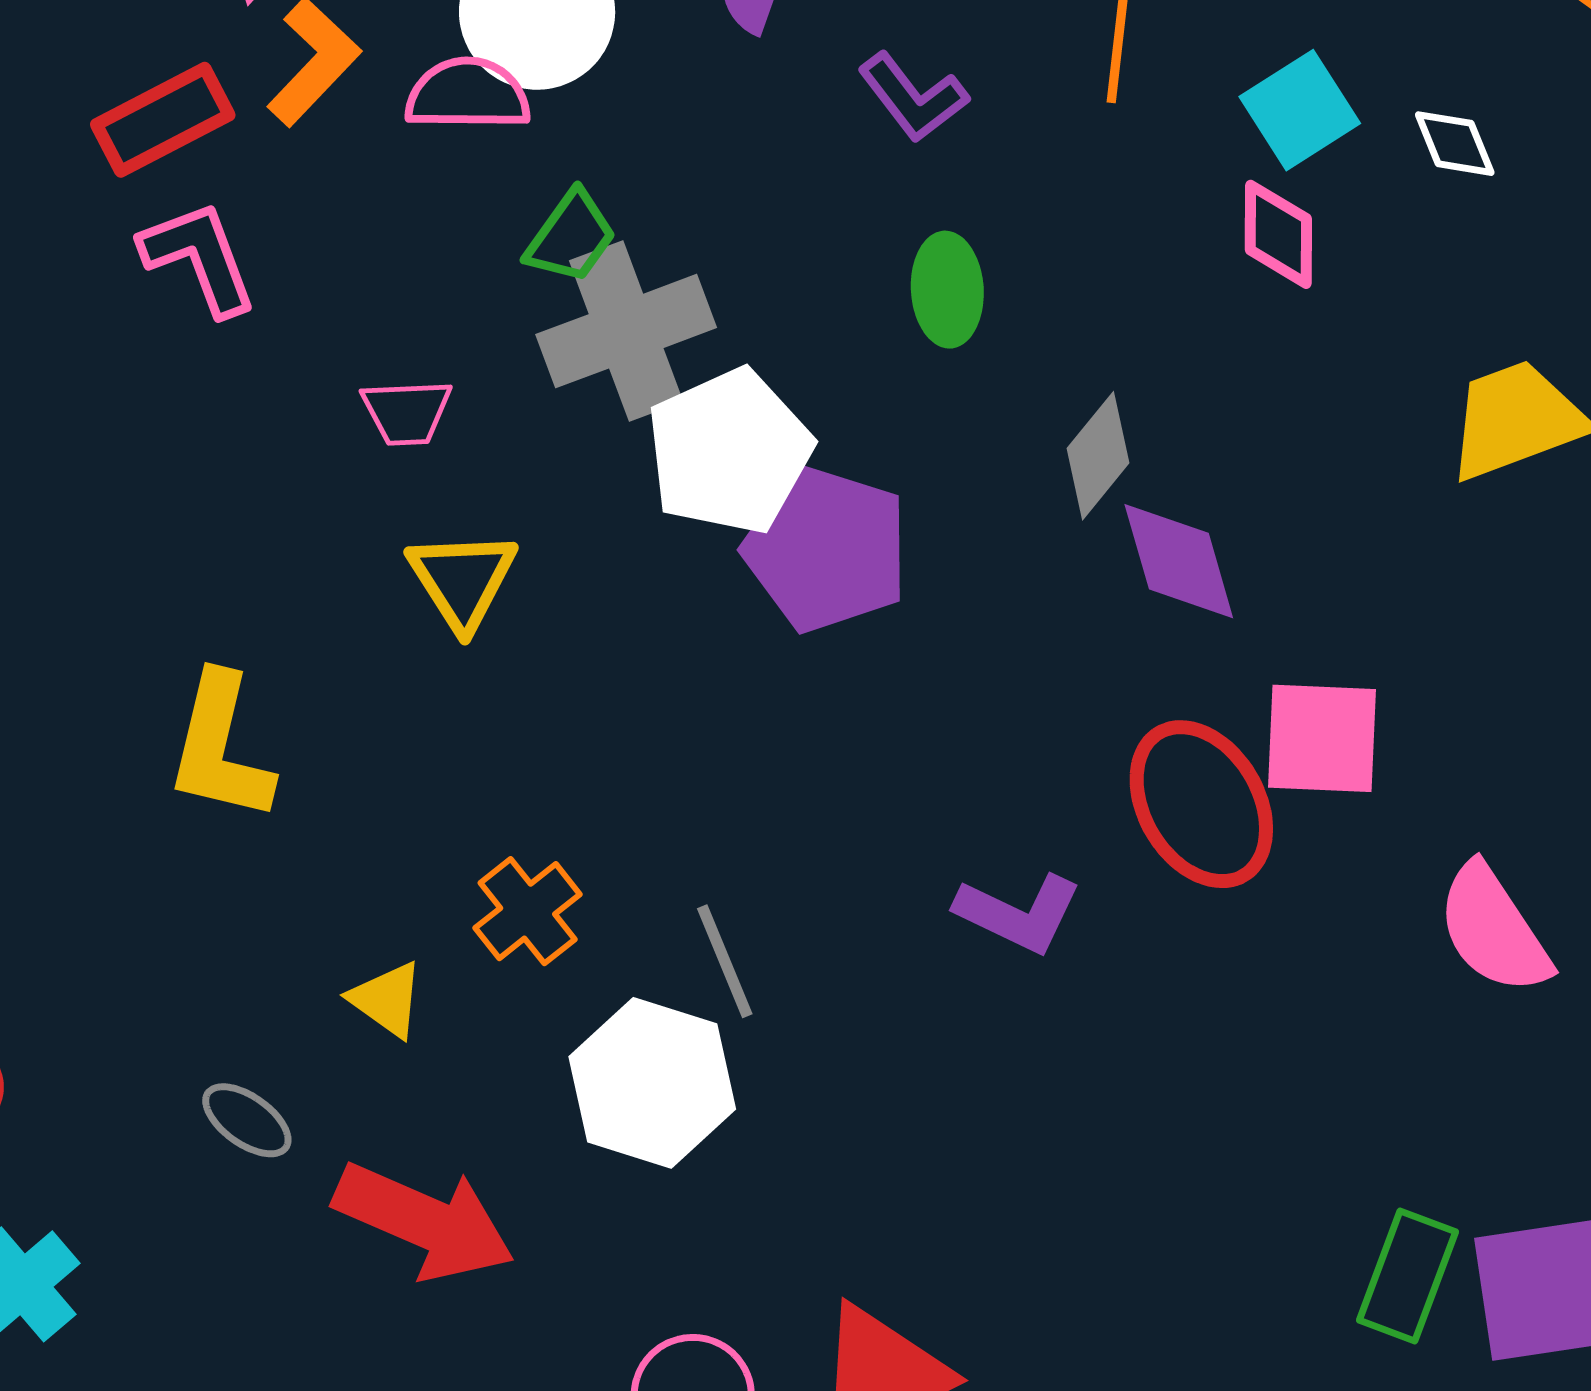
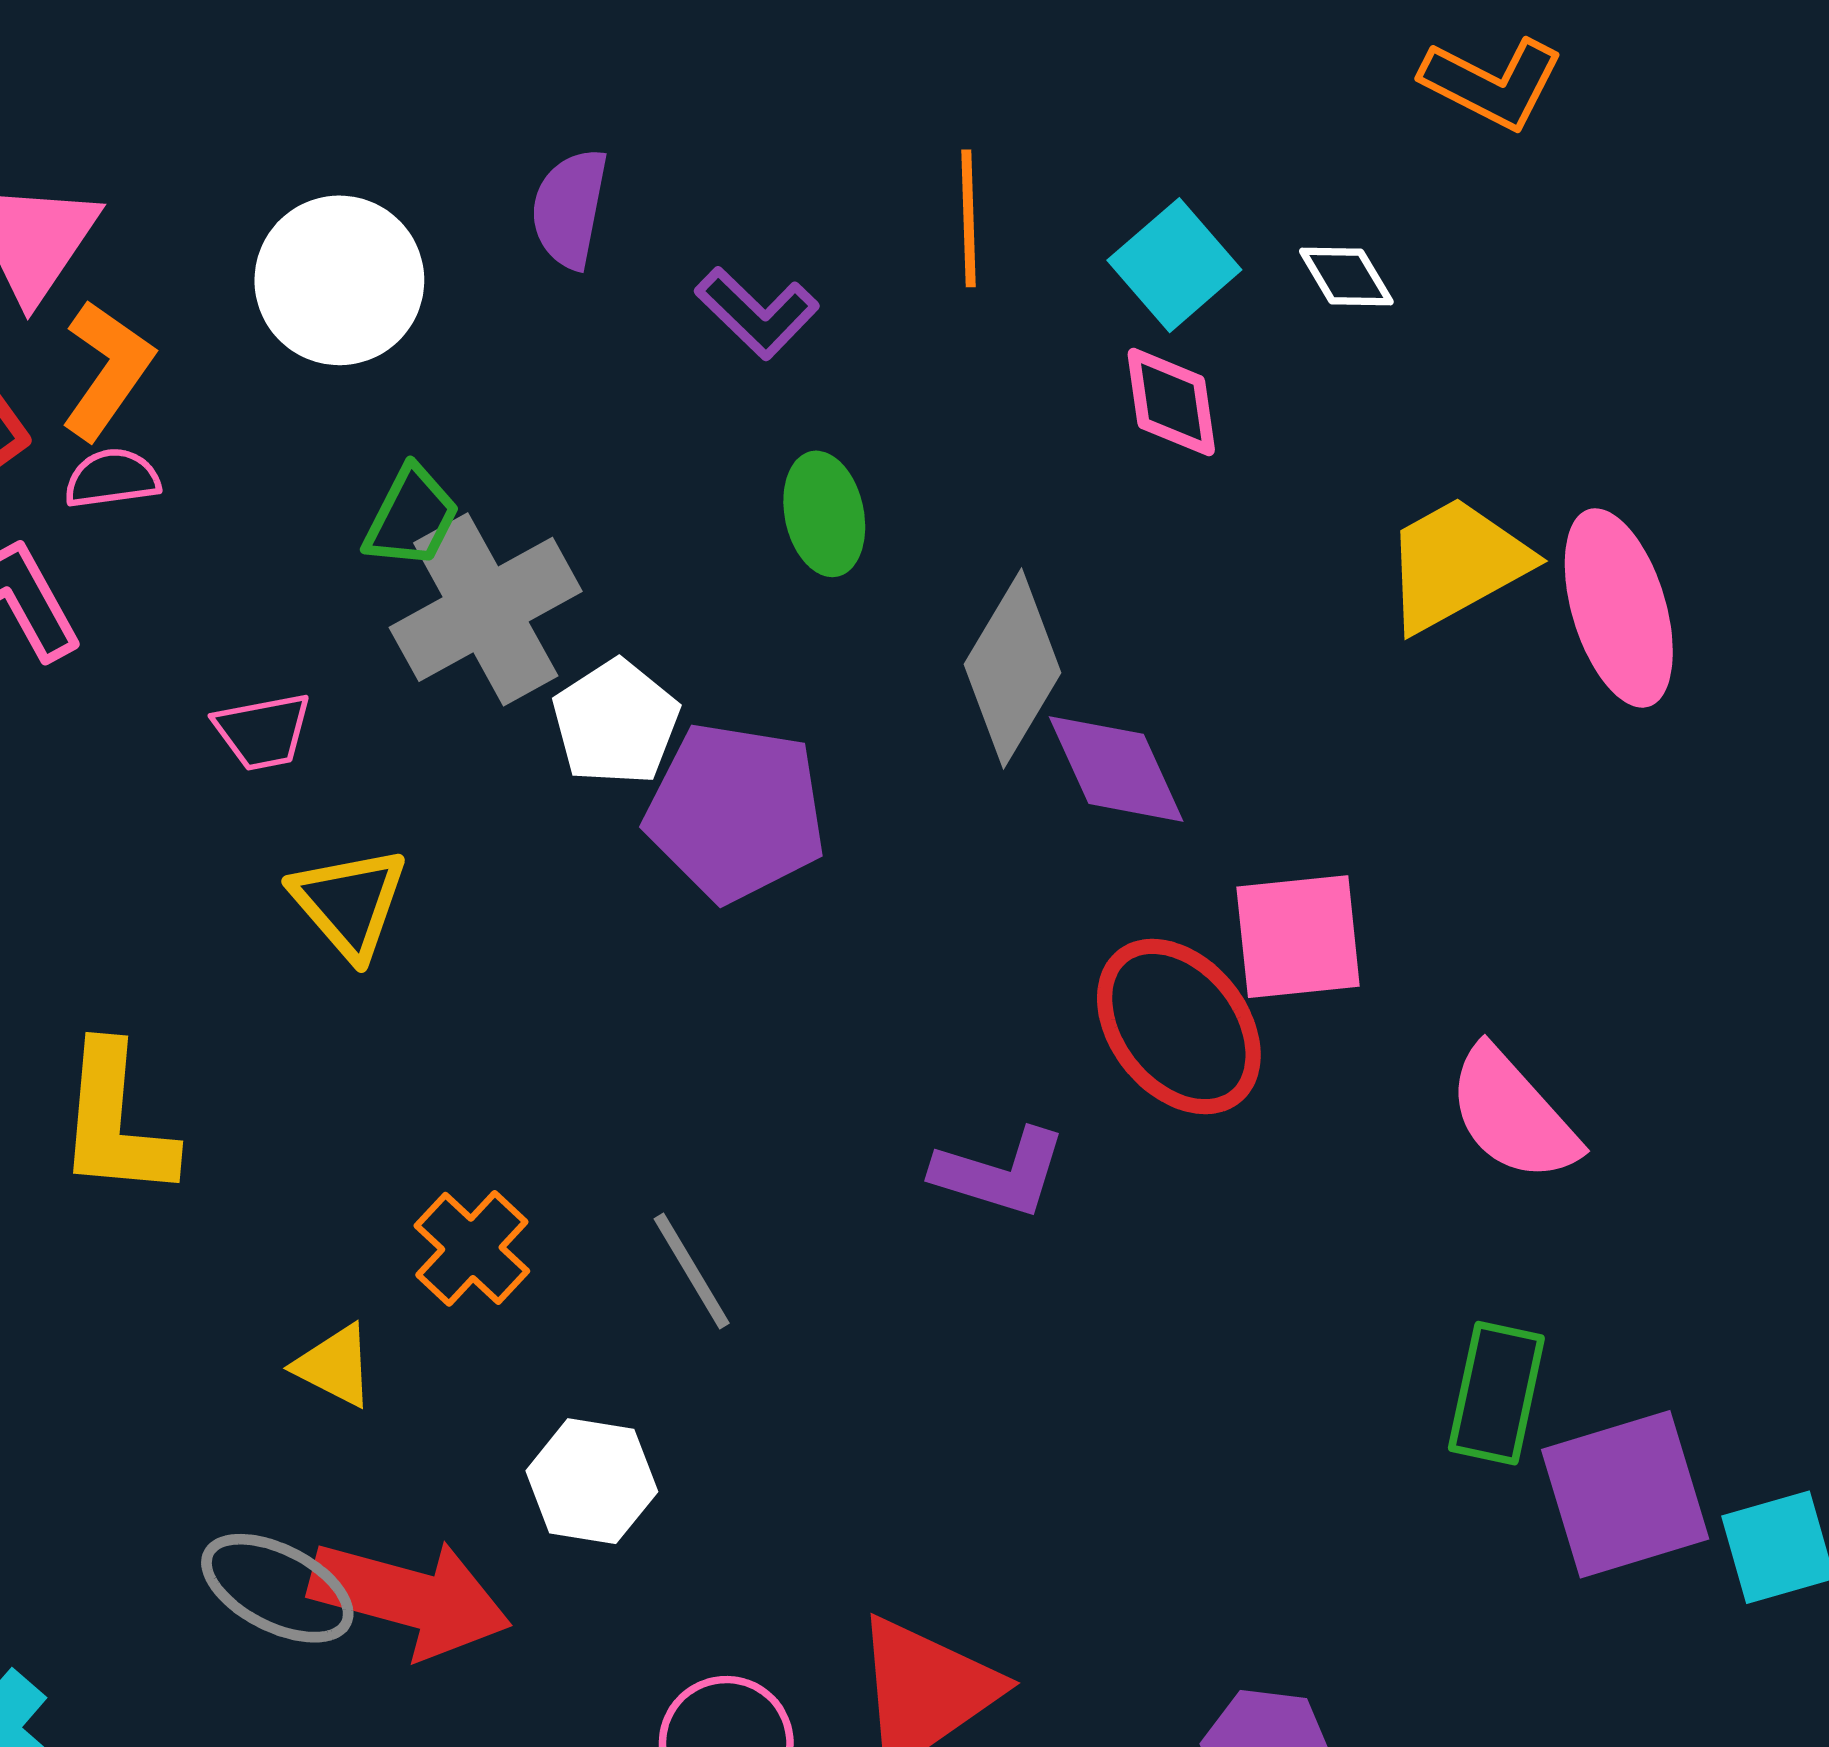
pink semicircle: (468, 94) -> (112, 478), moved, size x0.7
white pentagon: (729, 452) -> (616, 723), size x0.7
gray diamond: (1098, 456) -> (1012, 668), size x1.4
white hexagon: (652, 1083) -> (592, 1481), moved, size x0.7
gray ellipse: (247, 1120) -> (277, 1588), moved, size x1.5
green rectangle: (1407, 1276) -> (1496, 1393), moved

